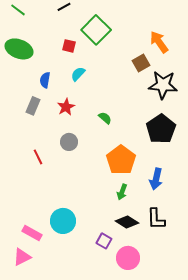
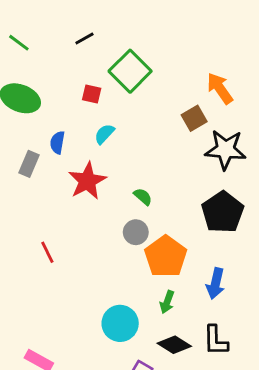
gray rectangle: (33, 106) -> (29, 164), moved
red star: (66, 107) -> (87, 181), size x1.5
gray circle: (69, 142) -> (136, 232), moved
cyan circle: (63, 221) -> (120, 323), moved

